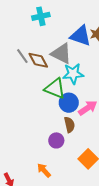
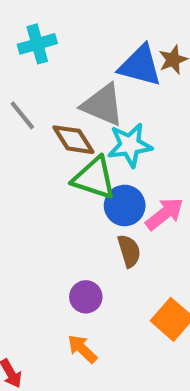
cyan cross: (41, 16) -> (37, 44), moved
brown diamond: (38, 60) -> (73, 140), moved
purple circle: (56, 140) -> (86, 297), moved

